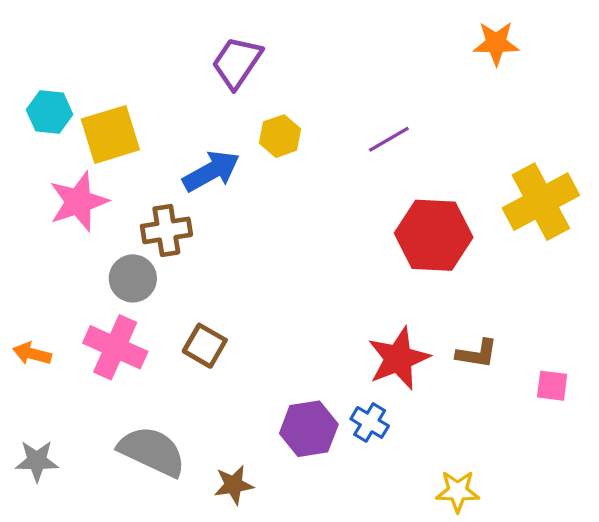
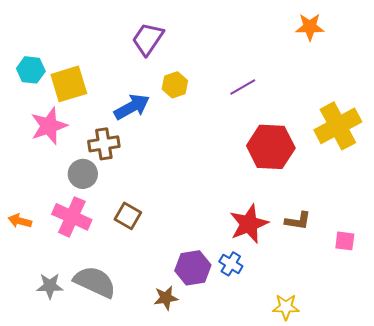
gray star: (37, 461) -> (50, 286), moved
brown star: (234, 485) -> (166, 298), moved

